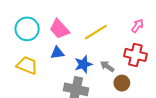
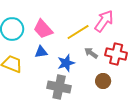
pink arrow: (137, 26) -> (104, 21), moved, size x1.6
gray arrow: (107, 66) -> (91, 53), moved

